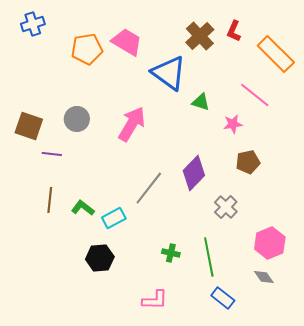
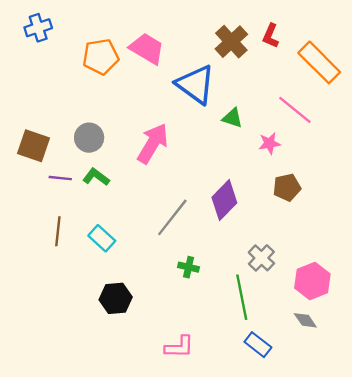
gray cross: (226, 207) -> (261, 258), moved
green L-shape: (83, 208) -> (96, 177), moved
cyan rectangle: (114, 218) -> (102, 238), moved, turned 70
green cross: (171, 253) -> (189, 267), moved

